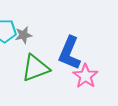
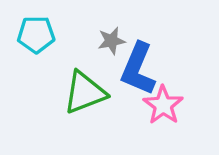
gray star: (23, 35) -> (111, 41), moved

